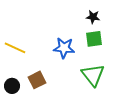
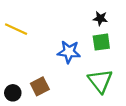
yellow line: (15, 48) -> (16, 29), moved

